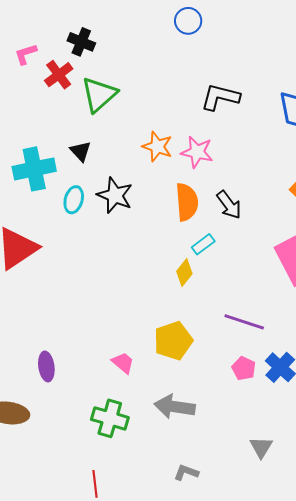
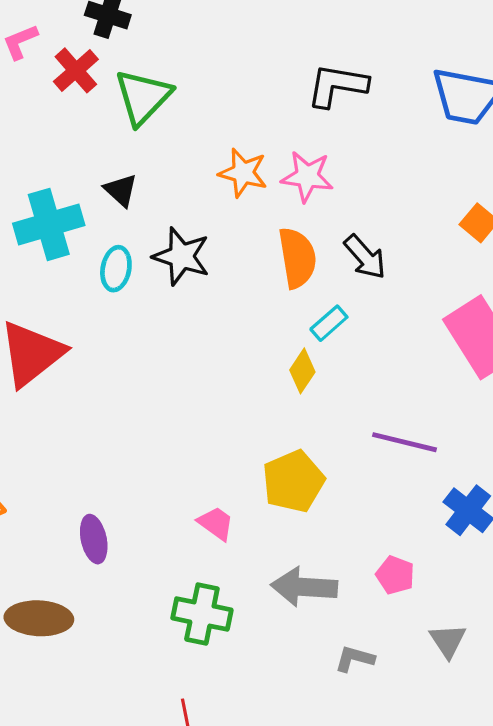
pink pentagon: (244, 368) -> (395, 575), moved
gray L-shape: (186, 472) -> (355, 659), moved

